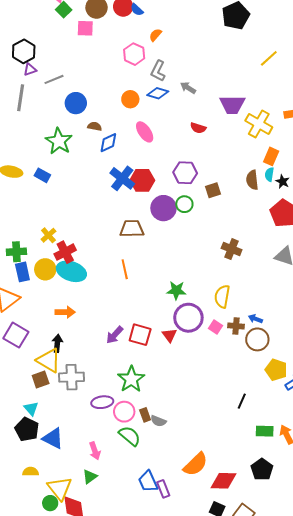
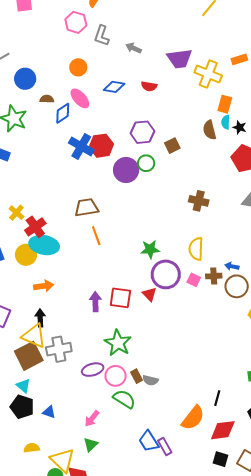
blue diamond: (158, 93) -> (114, 87), moved
pink ellipse: (145, 132) -> (80, 98), moved
brown trapezoid: (132, 229) -> (87, 208), moved
yellow circle: (45, 269) -> (26, 255), moved
purple arrow: (115, 335) -> (95, 302), turned 144
brown square: (41, 380) -> (29, 356), size x1.6
black line: (242, 401) -> (217, 398), moved
blue triangle: (53, 438) -> (49, 412), size x0.6
pink arrow: (95, 451) -> (92, 419), turned 66

